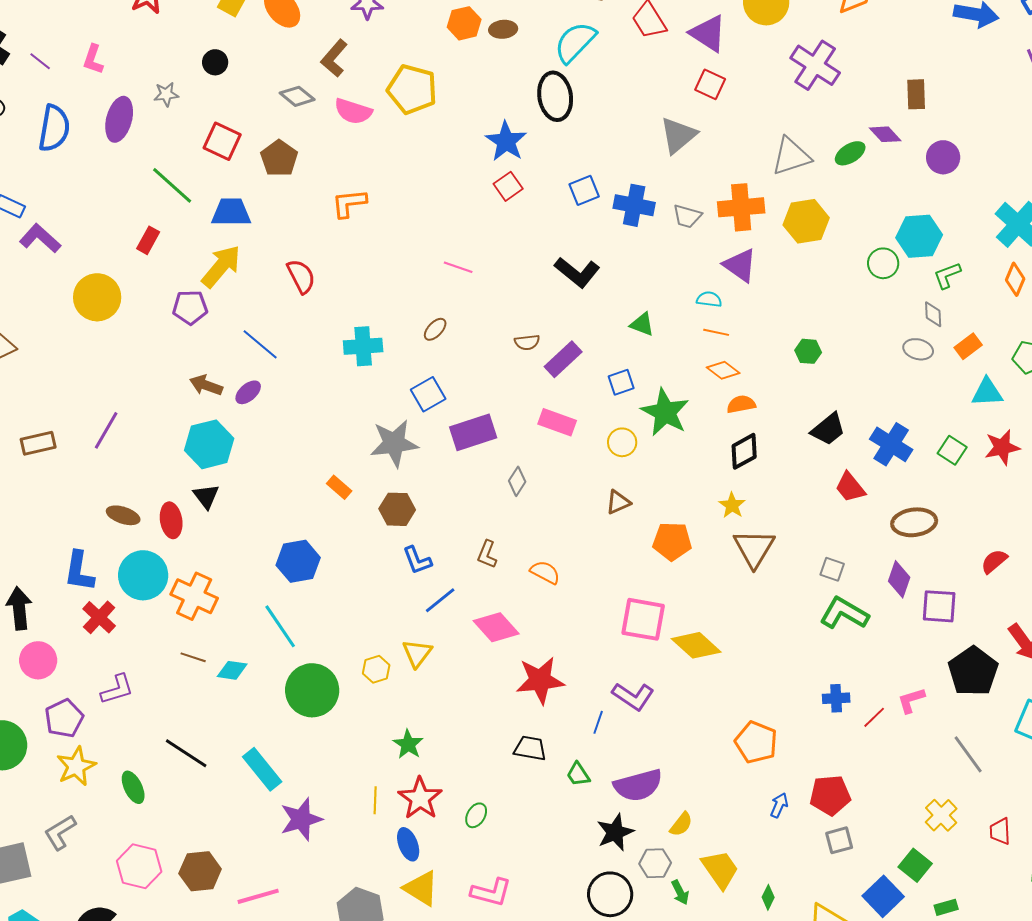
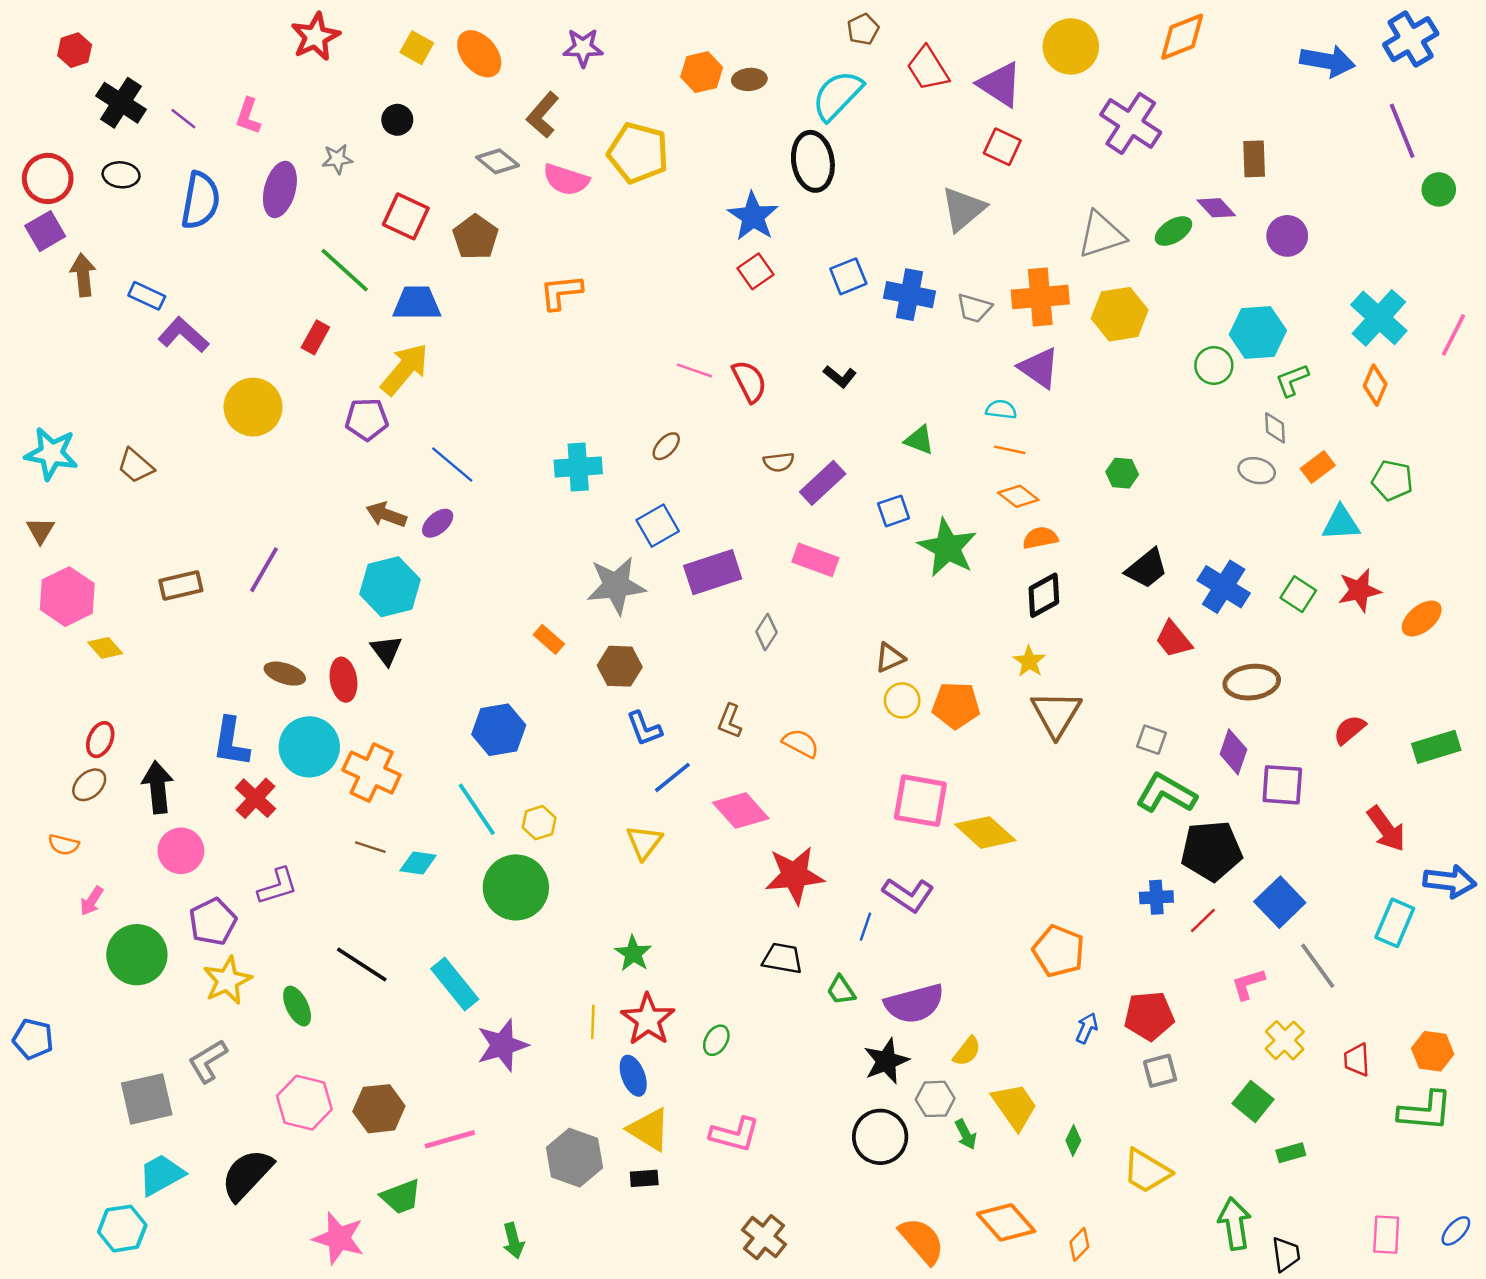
black L-shape: (577, 272) -> (840, 377), size x0.6
red semicircle: (301, 276) -> (749, 381), moved
yellow circle: (622, 442) -> (902, 700), moved
yellow hexagon: (376, 669) -> (539, 823), moved
black pentagon: (973, 671) -> (1211, 851), moved, turned 30
pink L-shape: (911, 700) -> (1248, 984), moved
blue square: (883, 896) -> (1280, 902), moved

